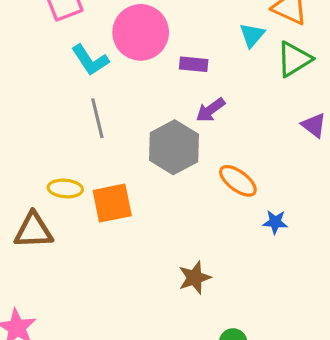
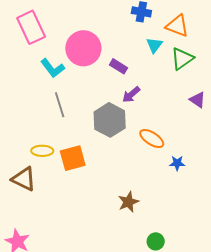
purple rectangle: (194, 64) -> (119, 66), turned 30
brown triangle: (33, 230) -> (24, 179), turned 32

